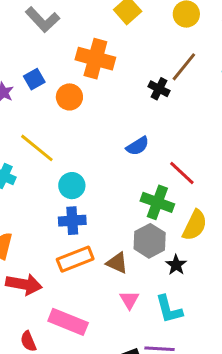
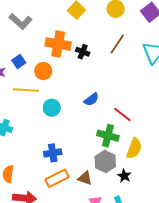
black cross: (159, 89) -> (83, 52), moved
yellow line: (37, 148) -> (26, 90), moved, turned -30
cyan circle: (72, 186) -> (52, 108), moved

